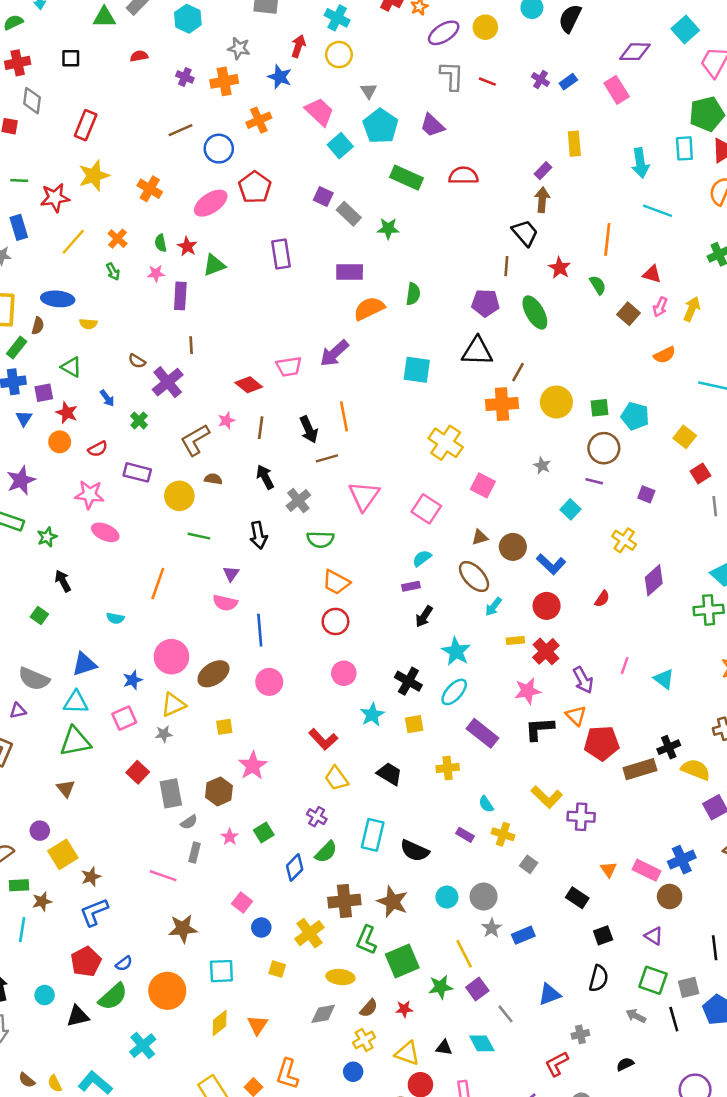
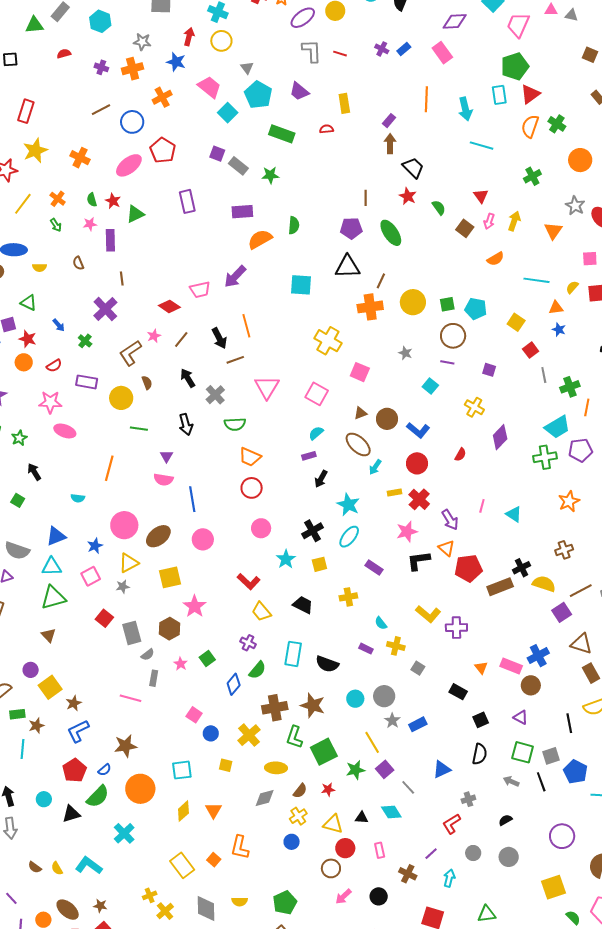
yellow rectangle: (574, 144) -> (344, 103), moved
red semicircle: (463, 176) -> (327, 129), size x0.6
black trapezoid: (525, 233) -> (413, 168), moved
orange line: (607, 239) -> (426, 99), moved
red triangle: (652, 274) -> (481, 196), turned 42
brown semicircle: (137, 361) -> (78, 263), moved, turned 40
brown line: (261, 428) -> (181, 339), turned 36
brown semicircle: (213, 479) -> (147, 383), turned 64
black cross: (408, 681) -> (312, 531), turned 35
yellow square: (224, 727) -> (170, 577), size x1.6
purple rectangle: (483, 733) -> (374, 568), size x0.7
brown star: (183, 929) -> (126, 746), moved

